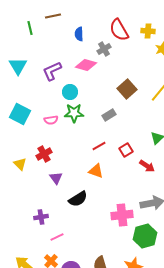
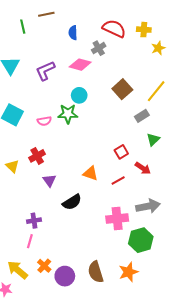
red semicircle: (119, 30) -> (114, 29), turned 145
cyan circle: (70, 92) -> (79, 95), moved
gray rectangle: (109, 115) -> (142, 116), moved
red line: (99, 146) -> (118, 181), moved
pink line: (57, 237) -> (30, 241), moved, turned -48

